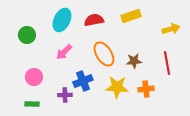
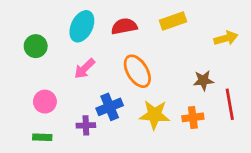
brown star: (134, 61) -> (203, 80), moved
red line: (167, 63) -> (230, 104), moved

